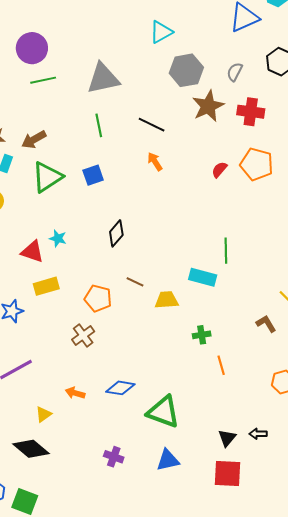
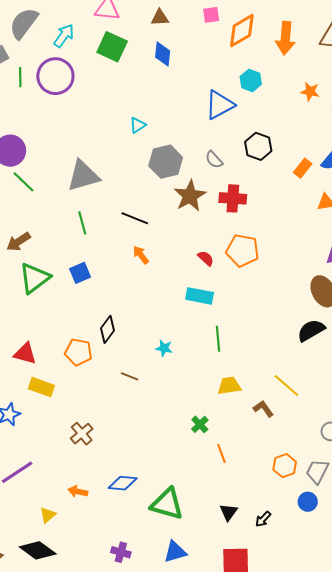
cyan triangle: (161, 32) -> (138, 125), size x0.7
gray semicircle: (235, 72) -> (214, 160), turned -66
green line: (43, 80) -> (23, 182), turned 60
red semicircle: (219, 170) -> (206, 258), turned 96
cyan star: (58, 238) -> (164, 348), moved
cyan rectangle: (203, 277) -> (200, 296), moved
yellow rectangle: (46, 286) -> (41, 387), turned 40
orange pentagon: (98, 298) -> (78, 352), moved
yellow trapezoid: (167, 300) -> (229, 386), moved
green cross: (202, 335) -> (200, 424), turned -30
black arrow: (258, 434) -> (263, 519), turned -42
black triangle: (227, 438) -> (229, 512), moved

